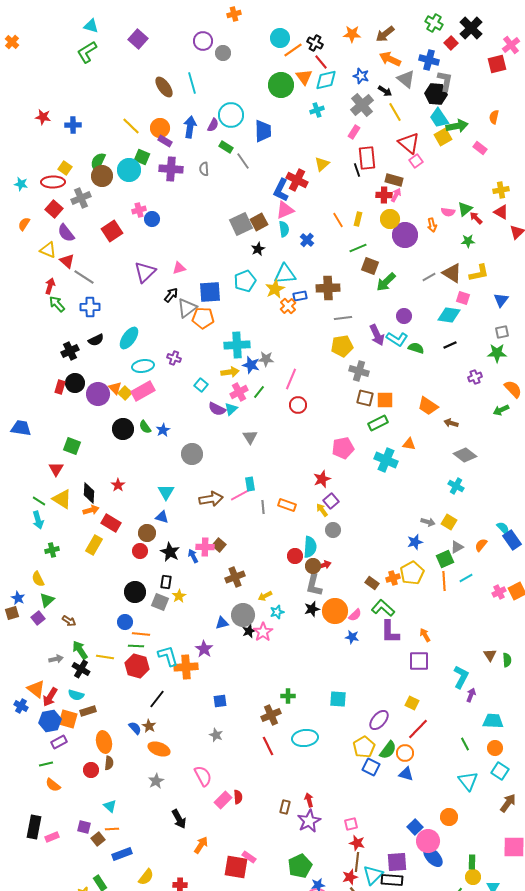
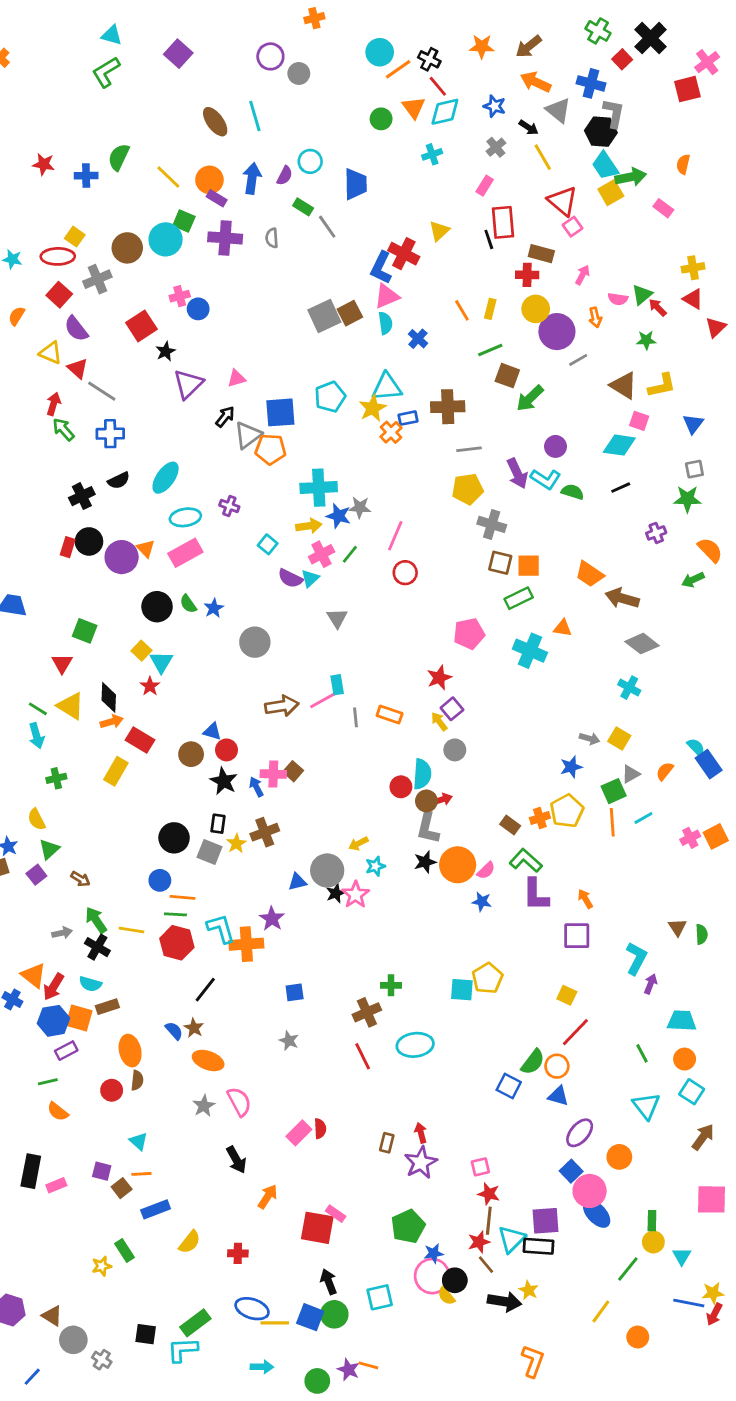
green circle: (281, 85) -> (381, 119), size x0.6
gray cross: (362, 105) -> (496, 147), size x0.6
cyan circle: (231, 115) -> (310, 161), size x0.7
green semicircle: (98, 162) -> (119, 157), moved
pink arrow: (396, 195) -> (582, 275), moved
black star: (258, 249) -> (166, 351), moved
gray line: (429, 277) -> (578, 360), moved
yellow square: (125, 393) -> (141, 651), moved
brown arrow: (451, 423) -> (622, 598), size x1.6
cyan triangle: (166, 492) -> (161, 662), moved
red circle: (140, 551) -> (227, 750), moved
brown cross: (235, 577) -> (265, 832), moved
purple ellipse: (379, 720) -> (580, 1133), moved
yellow pentagon: (364, 747) -> (487, 978), moved
pink semicircle: (203, 776) -> (239, 1102), moved

